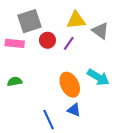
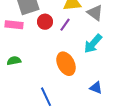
cyan arrow: (98, 77) -> (93, 44), moved, turned 100
blue triangle: (74, 110) -> (96, 88), moved

